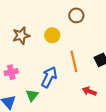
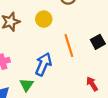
red arrow: (89, 91) -> (92, 84), moved, turned 40

